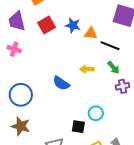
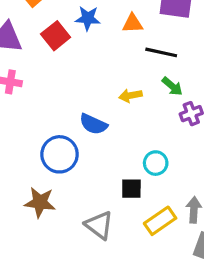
blue star: (73, 25) -> (88, 18), moved
orange triangle: (91, 33) -> (133, 23), moved
blue circle: (21, 95) -> (60, 154), moved

